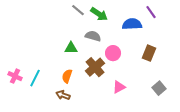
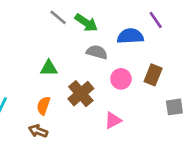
gray semicircle: (93, 36) -> (97, 52), moved
pink circle: (113, 53) -> (121, 79), moved
gray square: (159, 88) -> (174, 107), moved, turned 32

